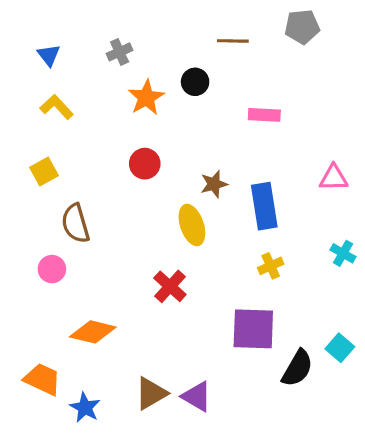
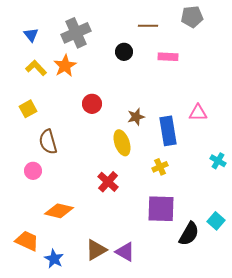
gray cross: (120, 52) -> (76, 33), size x1.8
orange star: (146, 98) -> (65, 66), moved
pink rectangle: (264, 115) -> (168, 57), moved
pink triangle: (334, 178) -> (198, 113), moved
yellow cross: (271, 266) -> (160, 167), moved

